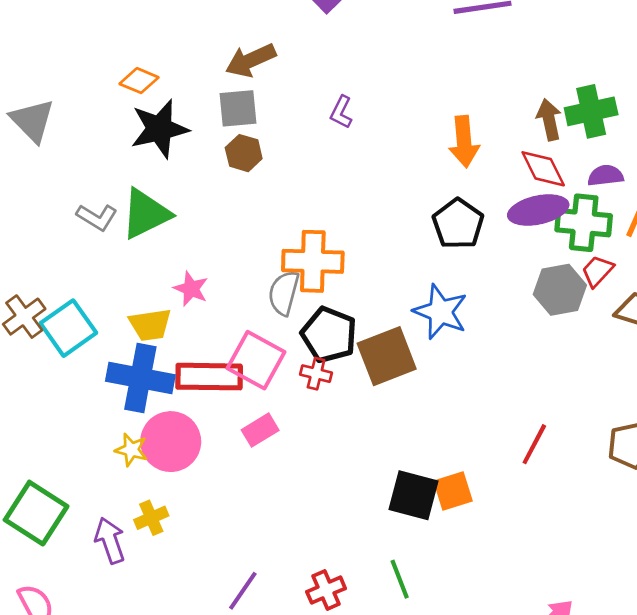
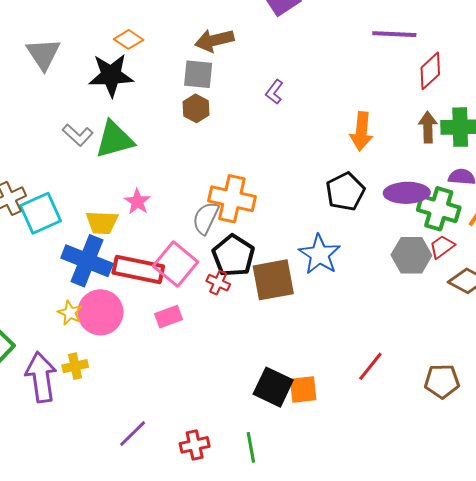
black star: (159, 129) -> (111, 75), moved
red diamond: (543, 169) -> (430, 71), moved, turned 63
purple arrow: (110, 541) -> (41, 377), size x1.4

